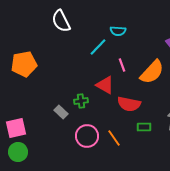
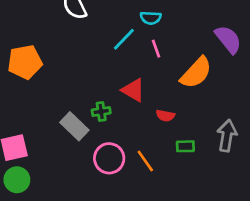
pink line: (122, 65) -> (156, 49), moved
red semicircle: (129, 104) -> (165, 116), size x0.6
gray rectangle: (61, 112) -> (74, 126), size x1.5

